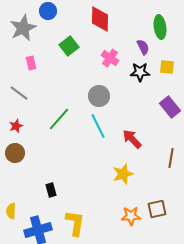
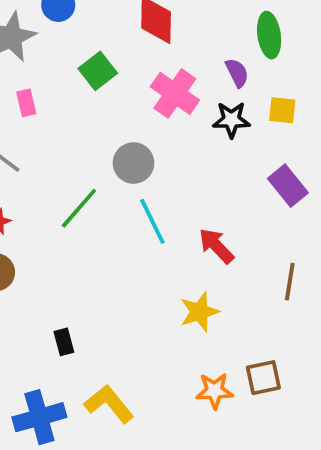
pink cross: (110, 58) -> (175, 93), size x1.4
gray circle: (99, 96) -> (134, 163), moved
yellow L-shape: (75, 223) -> (109, 404), turned -48

